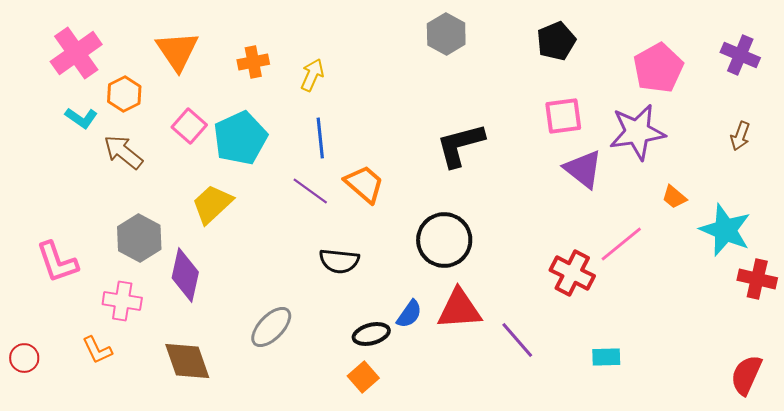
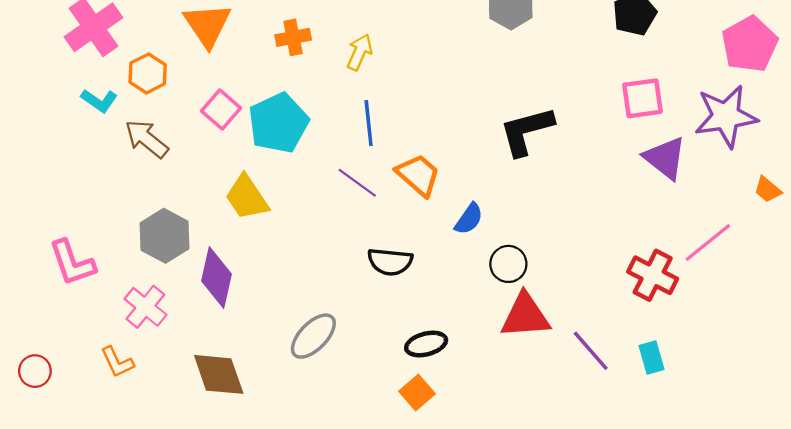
yellow trapezoid: (212, 204) -> (247, 197), turned -81
black circle: (444, 240) -> (508, 264), moved, size x0.6
pink cross: (122, 301) -> (145, 307), turned 30
blue semicircle: (409, 314) -> (469, 219), moved
cyan rectangle: (606, 357) -> (652, 358), moved, turned 76

